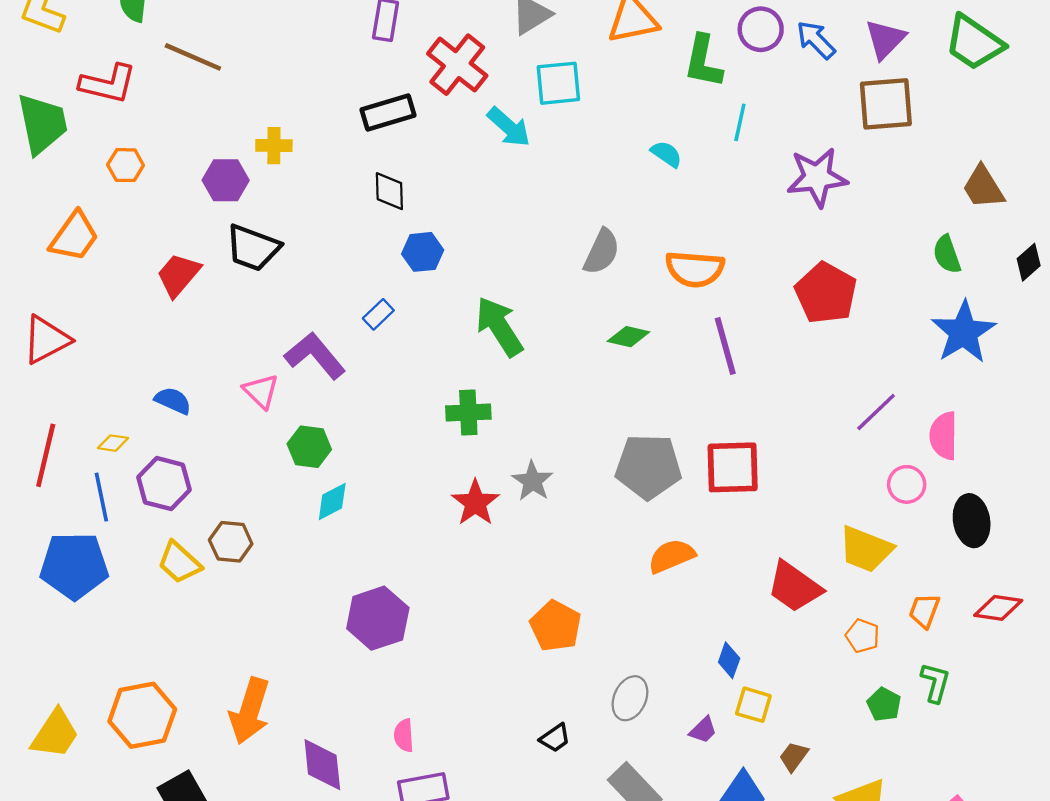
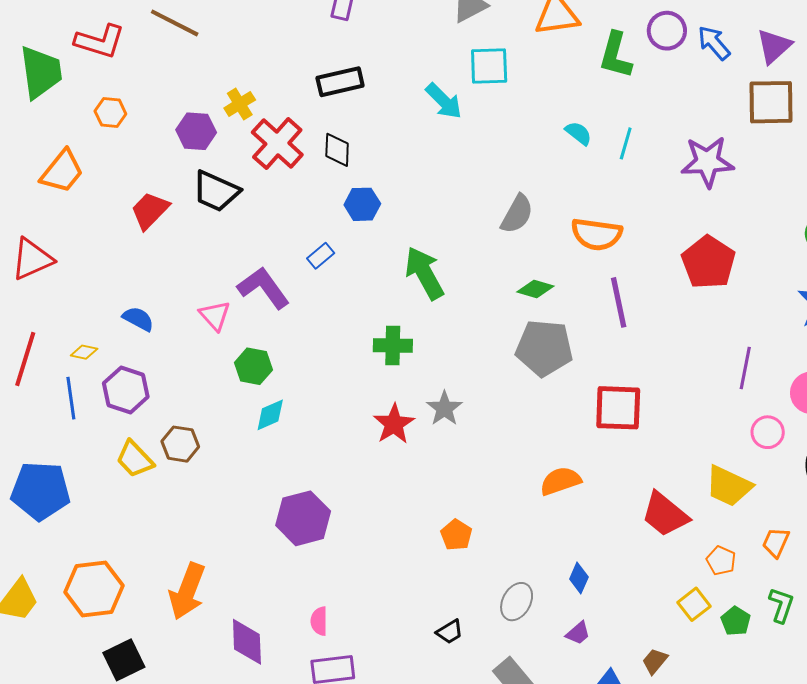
red cross: (457, 65) -> (277, 143), moved
cyan line: (740, 122) -> (626, 143), moved
yellow cross: (274, 146) -> (240, 104), turned -36
purple line: (876, 412) -> (745, 368), turned -39
gray pentagon: (648, 467) -> (544, 348), moved
blue pentagon: (74, 566) -> (41, 491), moved
orange pentagon: (556, 626) -> (456, 535), size x0.7
blue diamond: (729, 660) -> (579, 578), moved
yellow square: (753, 705) -> (694, 604), moved, turned 32

